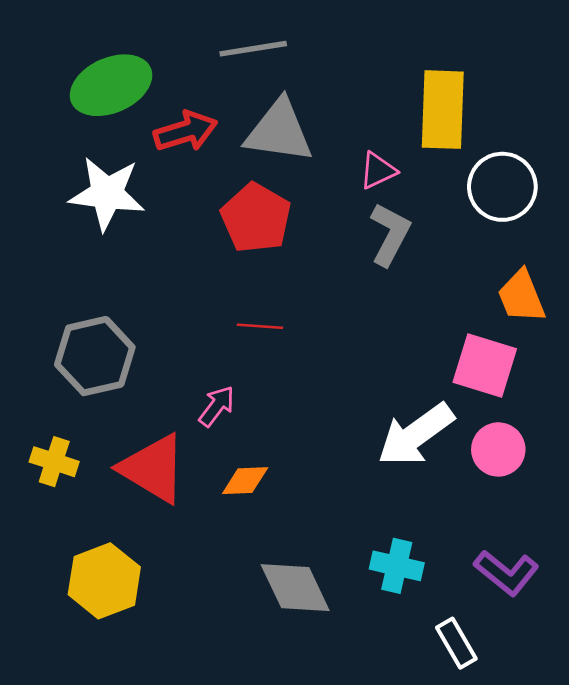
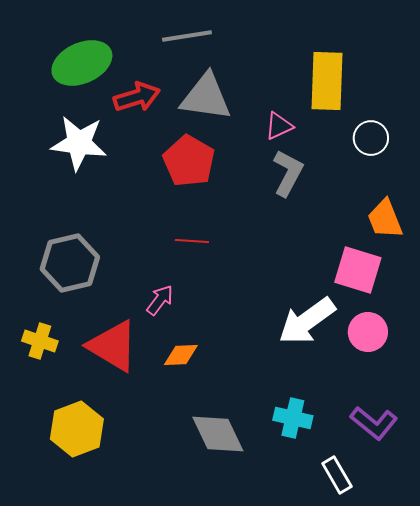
white circle: (502, 187) -> (371, 138), size x0.7

